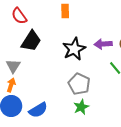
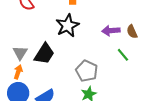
black trapezoid: (31, 41) -> (44, 54), moved
black star: (74, 49) -> (68, 26), moved

